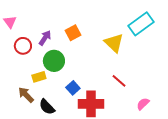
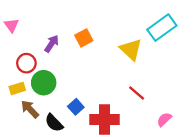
red circle: (23, 46) -> (26, 63), moved
green circle: (54, 61) -> (44, 83), moved
yellow rectangle: (39, 77) -> (17, 88), moved
blue square: (73, 88) -> (76, 107), moved

